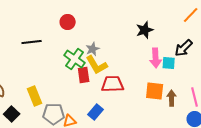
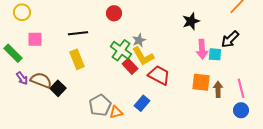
red rectangle: (84, 75) -> (130, 66), turned -35
red trapezoid: (113, 84) -> (159, 75), turned 30
yellow rectangle: (35, 96) -> (77, 59), moved
black square: (12, 114) -> (58, 88), moved
gray pentagon: (54, 114) -> (100, 105), turned -30

